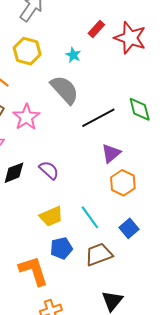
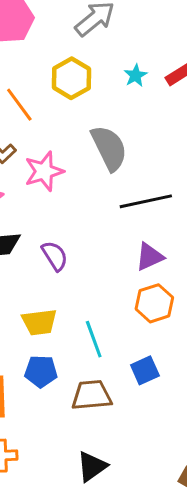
cyan star: (73, 55) -> (136, 75), moved

